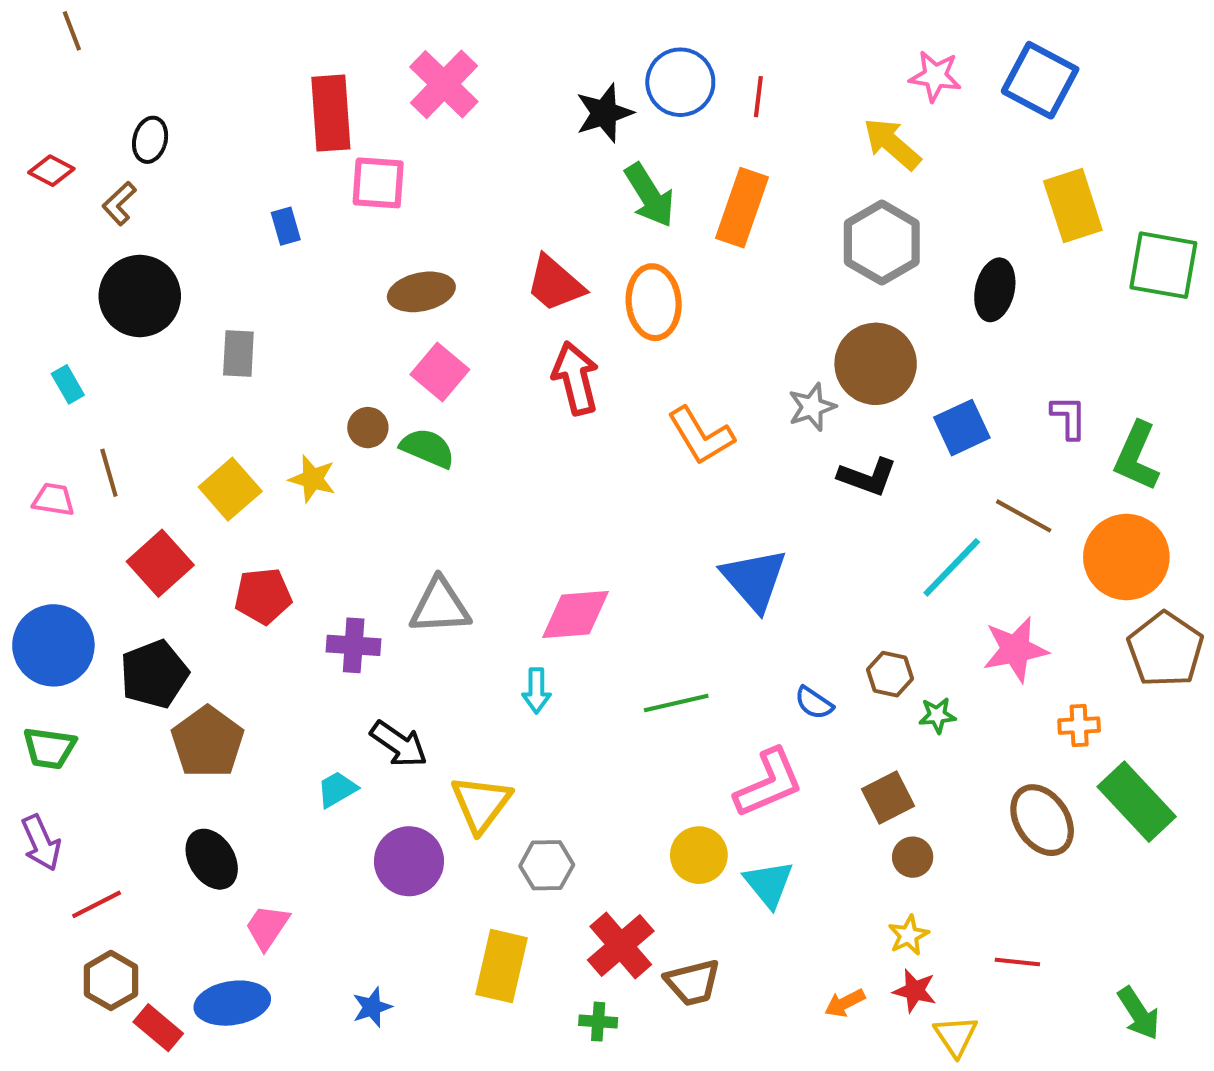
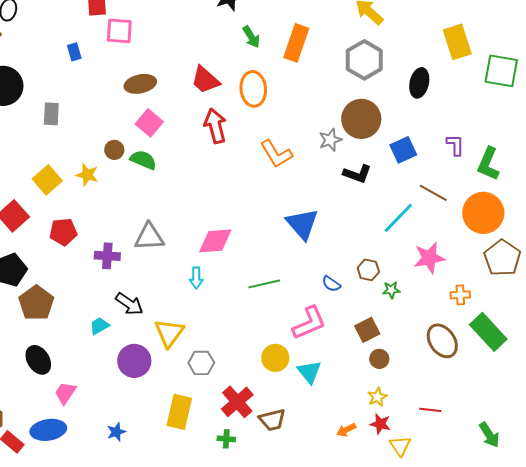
green arrow: (650, 195) -> (251, 37), size x0.7

